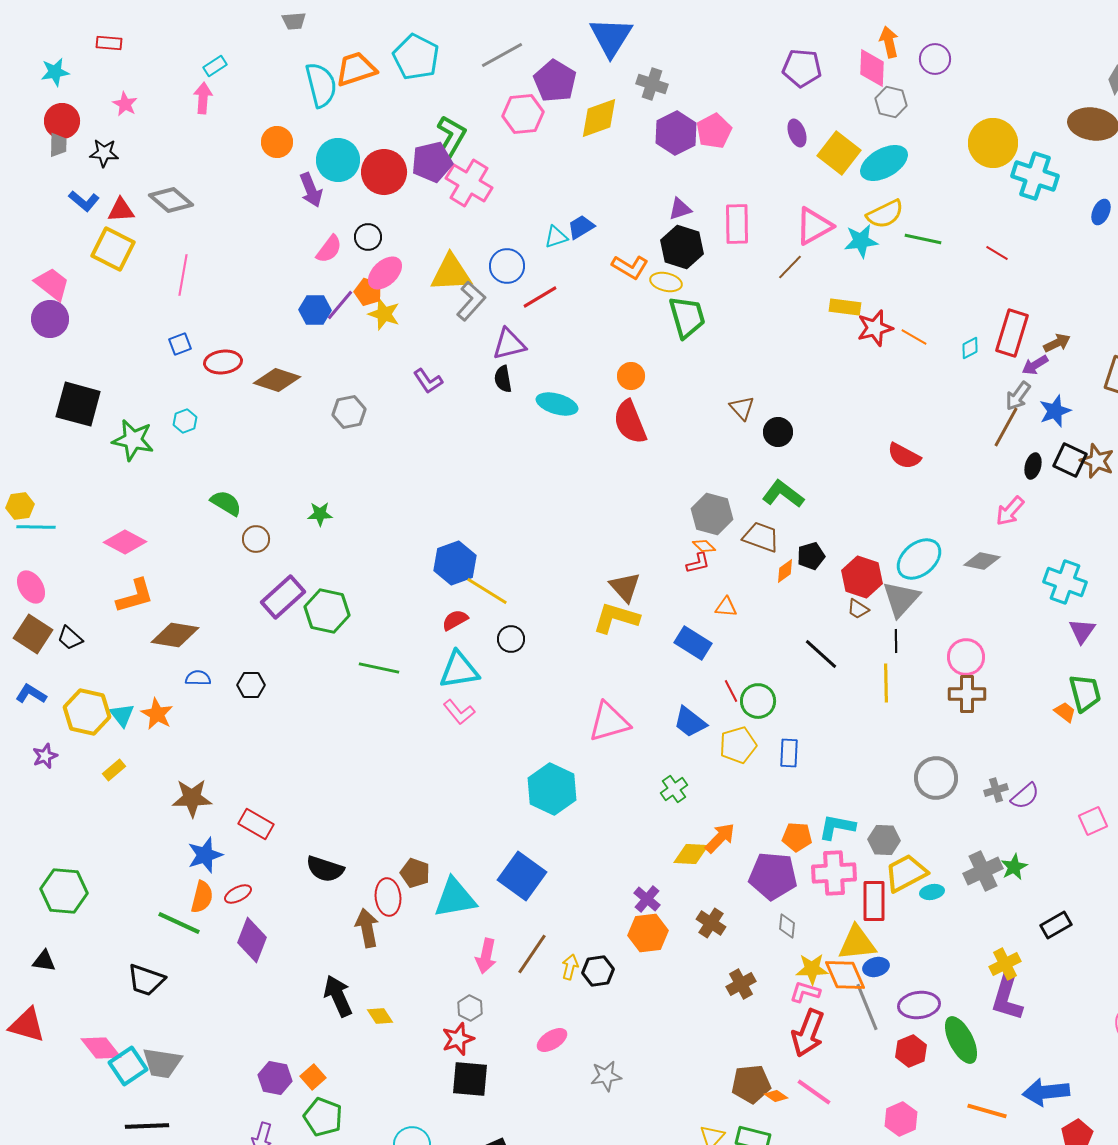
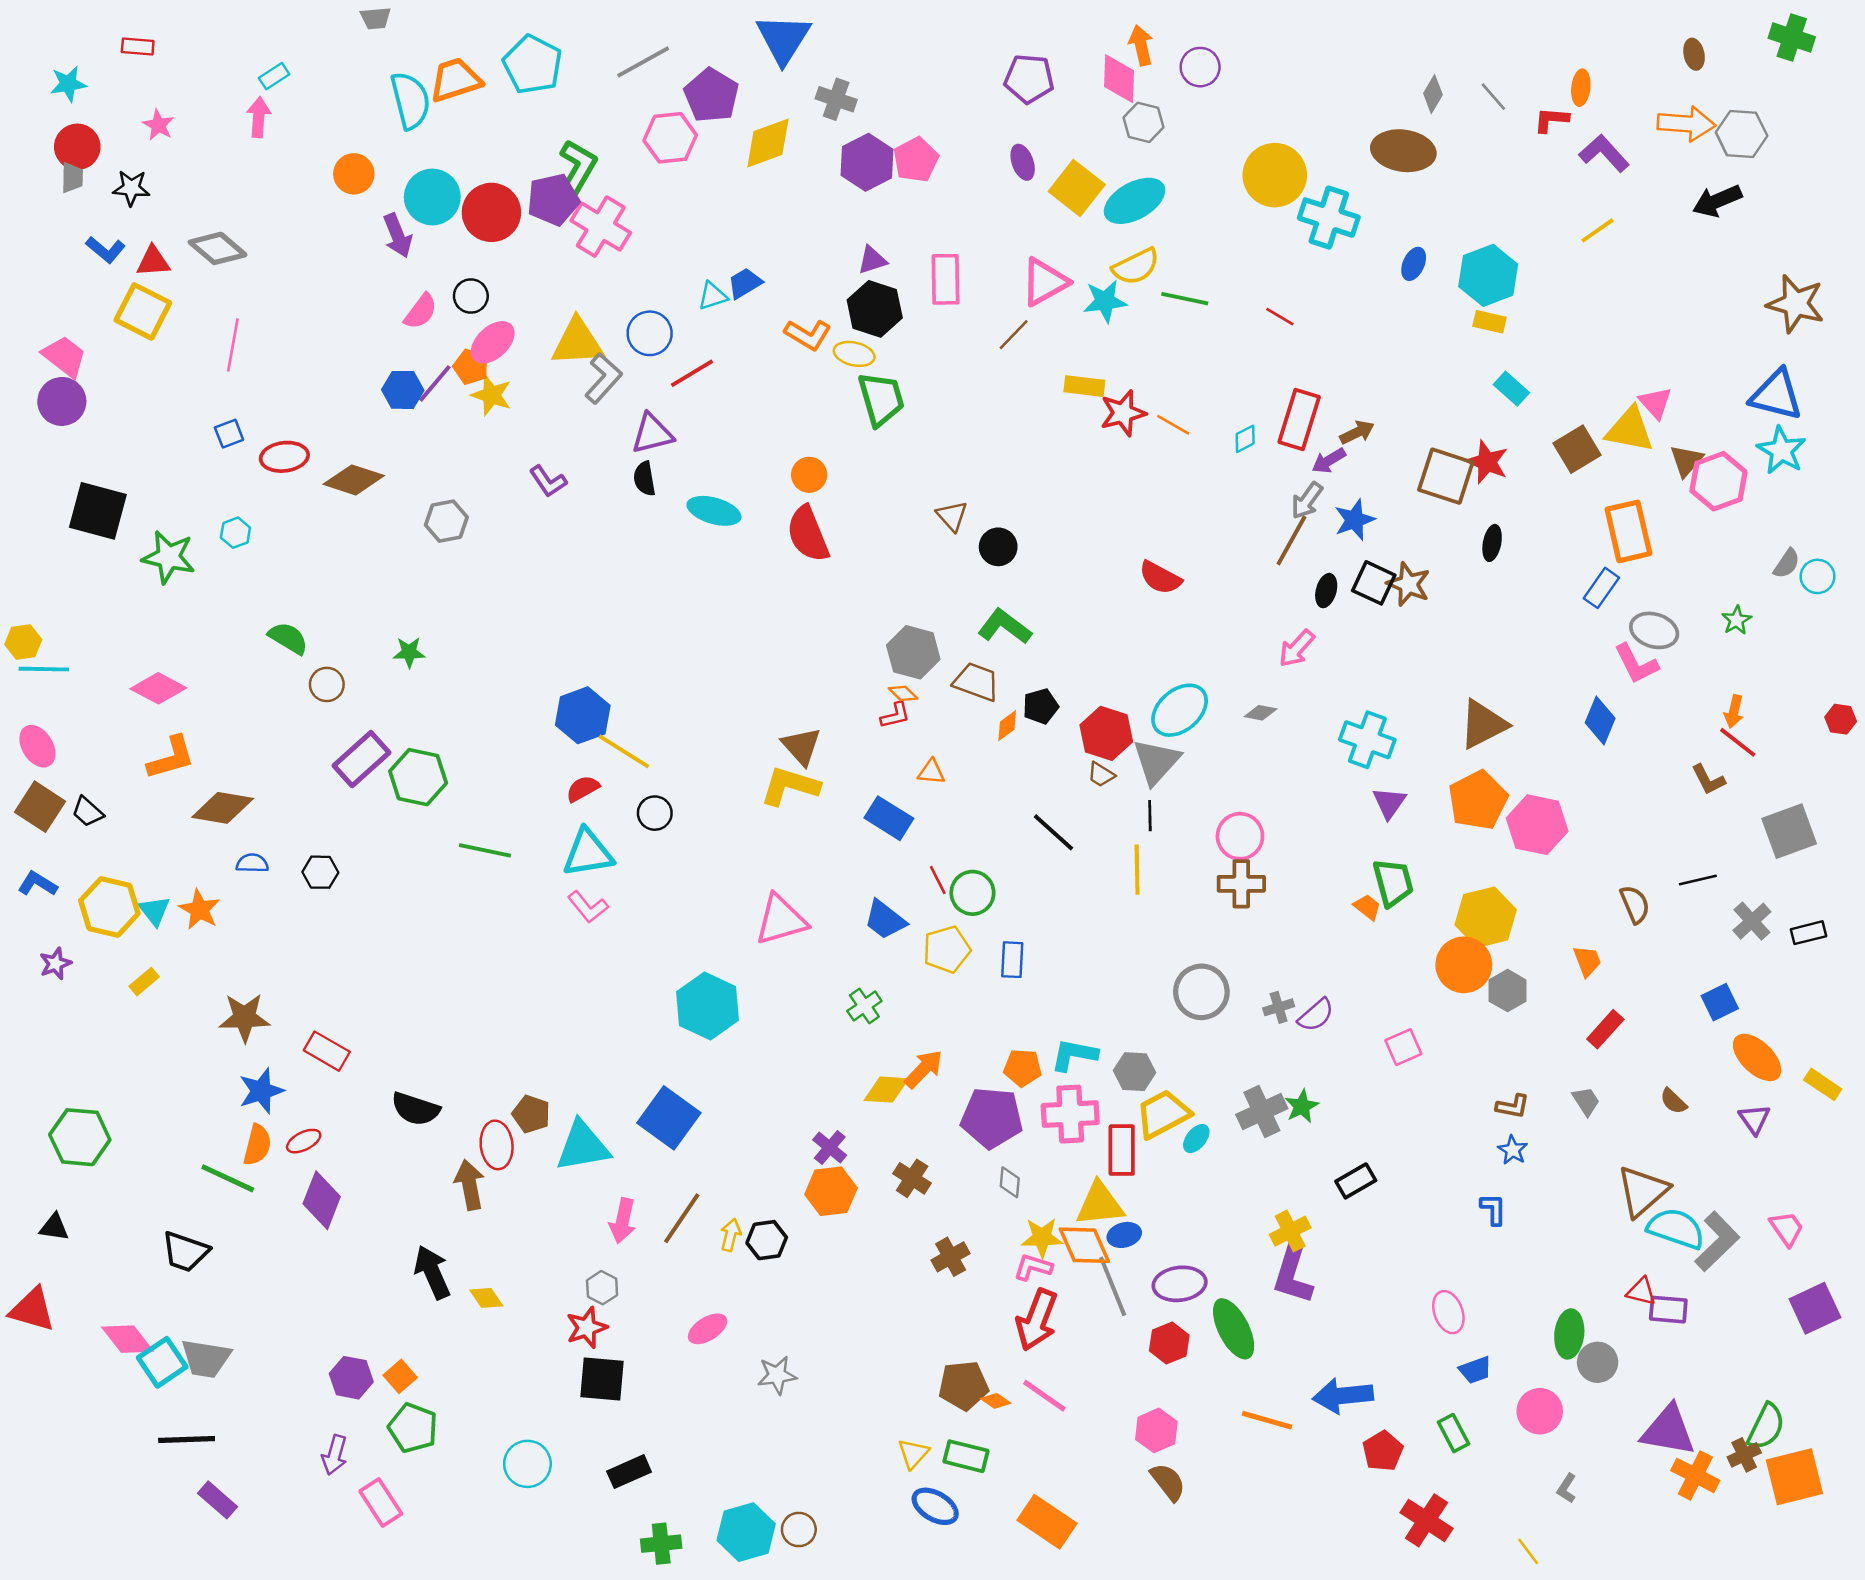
gray diamond: (982, 561) -> (1261, 713), size x0.7
cyan ellipse: (932, 892) -> (1196, 1138), turned -40

